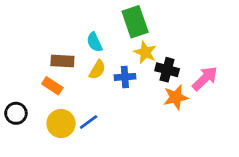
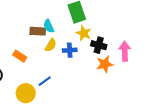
brown rectangle: (62, 61) -> (38, 31), moved
pink arrow: (205, 78) -> (125, 51), turned -48
yellow circle: (61, 123) -> (26, 93), moved

